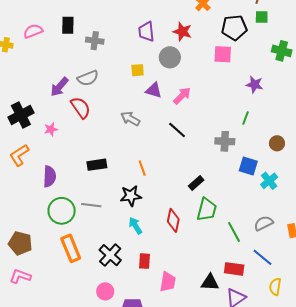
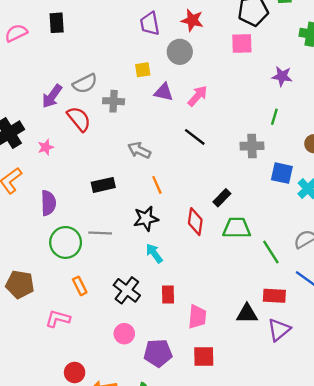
gray cross: (95, 41) -> (114, 101), moved
gray arrow: (130, 119) -> (139, 150), moved
green trapezoid: (207, 209) -> (237, 228), turned -100
red diamond: (173, 220) -> (195, 222), moved
orange rectangle: (71, 248) -> (80, 286), size x0.6
pink L-shape: (20, 276) -> (58, 319), moved

